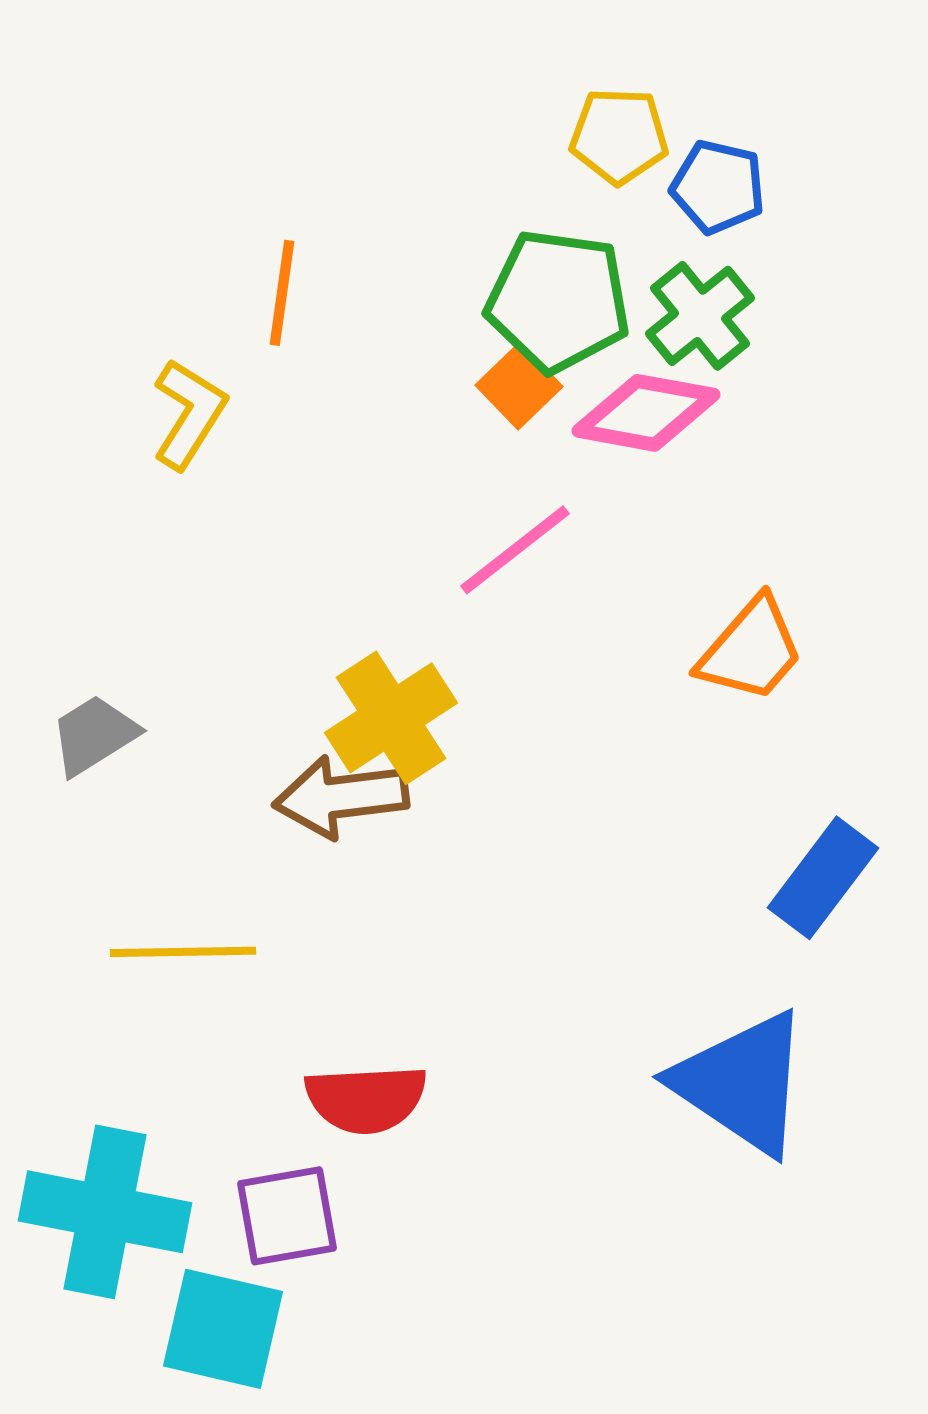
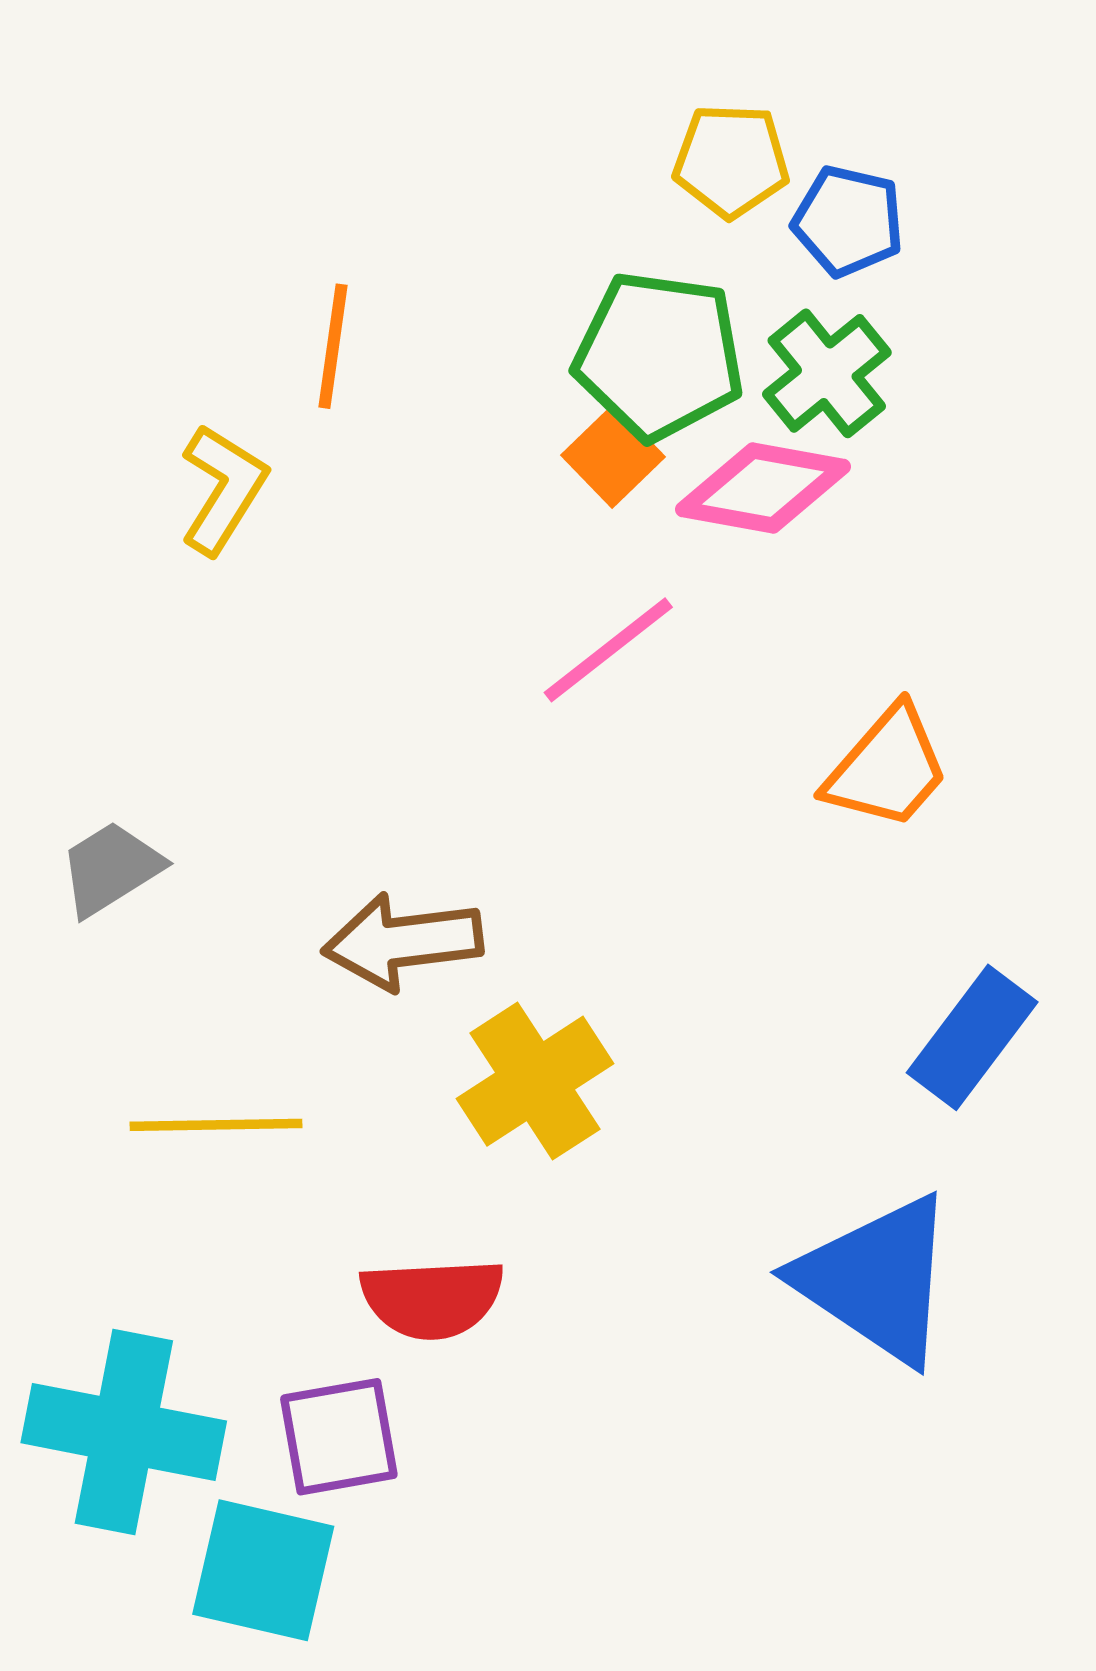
yellow cross: (391, 718) -> (535, 1081), moved

